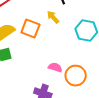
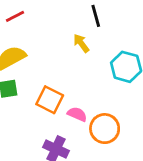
orange square: (30, 28) -> (50, 100), moved

